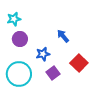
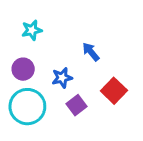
cyan star: (14, 19) -> (32, 30), moved
purple circle: (20, 39) -> (23, 69), moved

